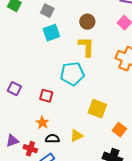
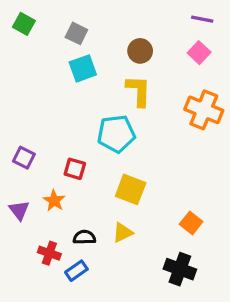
yellow square: (97, 109) -> (131, 189), moved
orange star: (42, 123) -> (54, 201), moved
purple triangle: (12, 141) -> (19, 210), moved, turned -48

